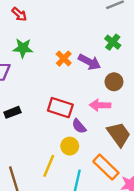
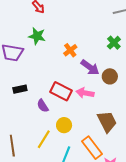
purple arrow: (89, 62) -> (90, 67), moved
pink arrow: (100, 105) -> (85, 93), moved
purple semicircle: (79, 126) -> (43, 106), moved

